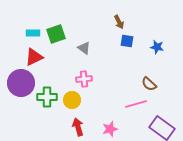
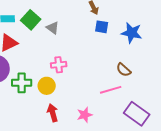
green square: (56, 34) -> (31, 20), turned -30
blue star: (157, 47) -> (132, 33), size x1.5
gray triangle: (84, 48) -> (53, 28), moved

